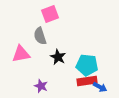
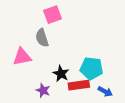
black star: (58, 57) -> (61, 74), moved
red rectangle: (87, 81) -> (79, 85), moved

